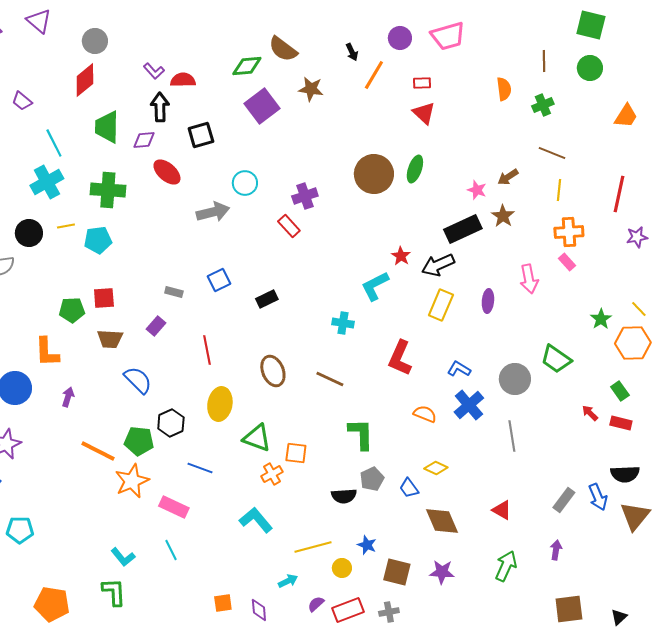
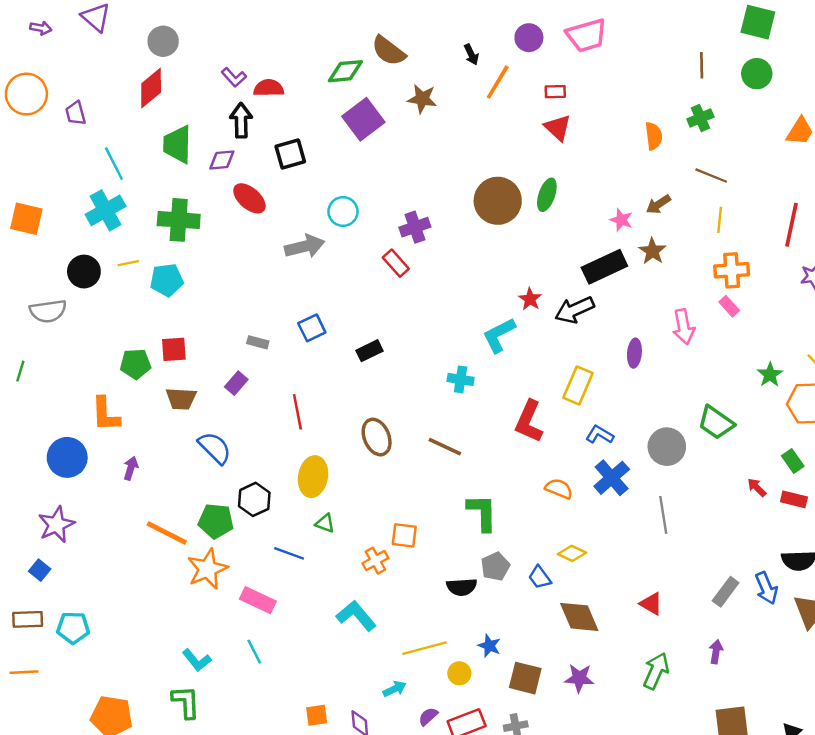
orange semicircle: (504, 89) -> (654, 136), moved
purple trapezoid: (22, 101) -> (76, 113), turned 35
yellow rectangle: (441, 305) -> (578, 385), moved
green triangle: (257, 438) -> (325, 523), moved, size x0.6

